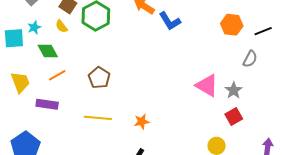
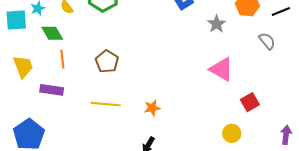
gray semicircle: (250, 59) -> (267, 41), turned -66
orange line: (57, 75) -> (62, 59), turned -66
gray star: (234, 90) -> (217, 24), moved

